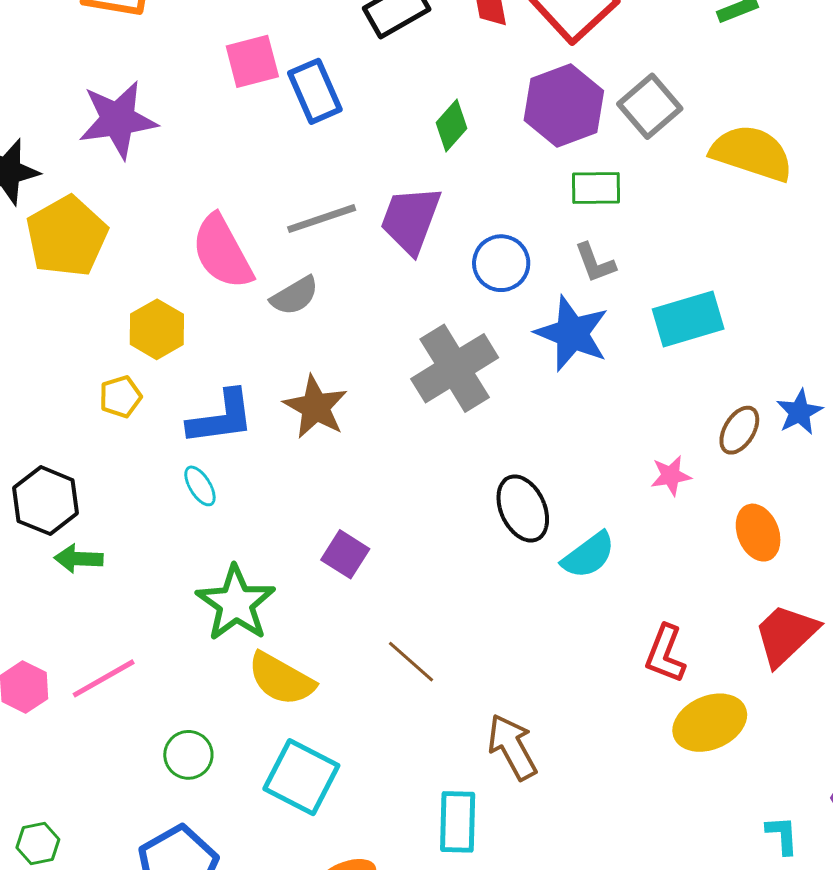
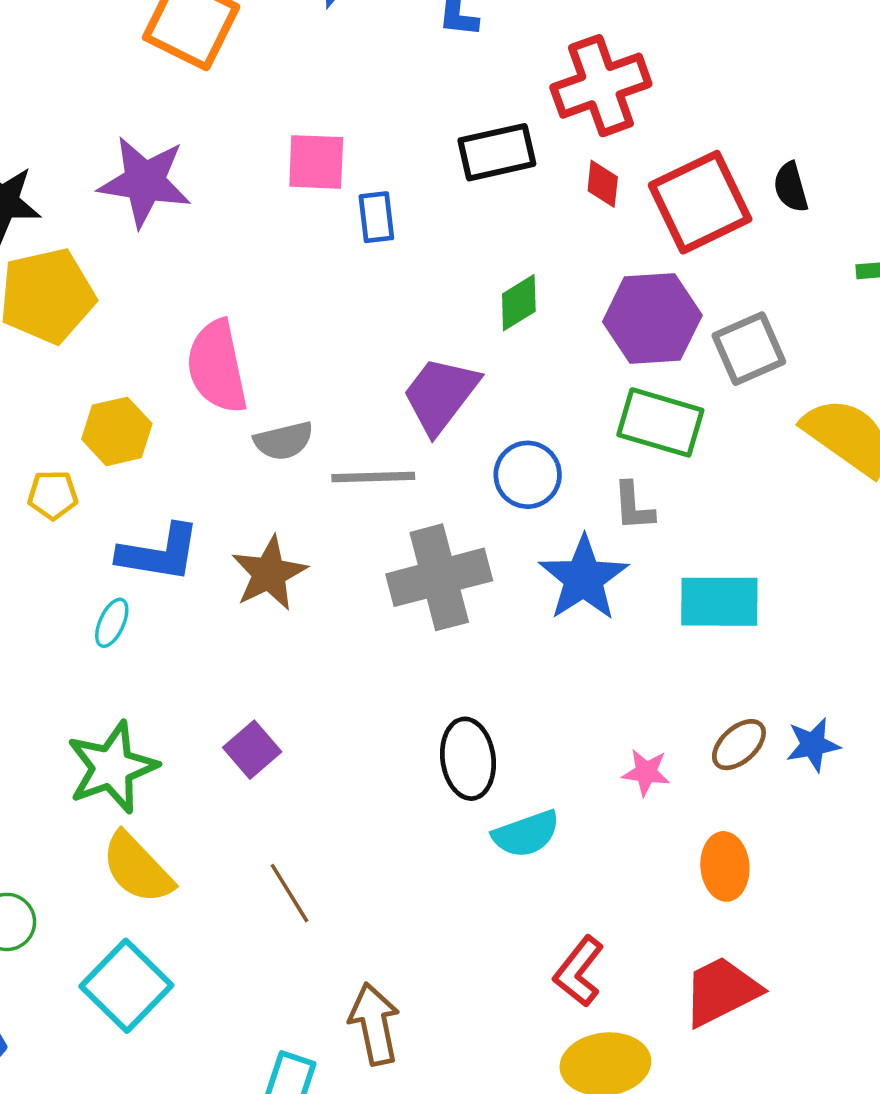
blue rectangle: (315, 91) -> (376, 217), size x0.7
green rectangle: (596, 188) -> (660, 422), size x1.4
gray line: (322, 219) -> (373, 477), moved
cyan ellipse: (200, 486) -> (112, 623), turned 39

